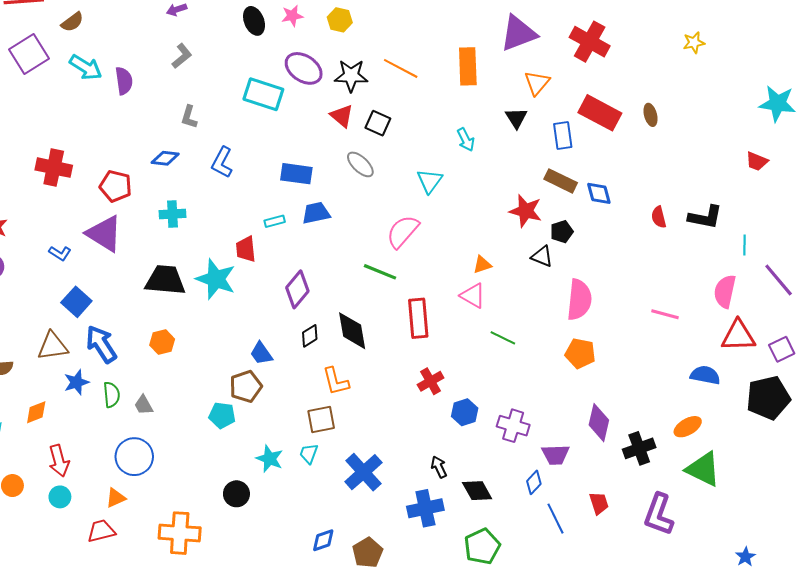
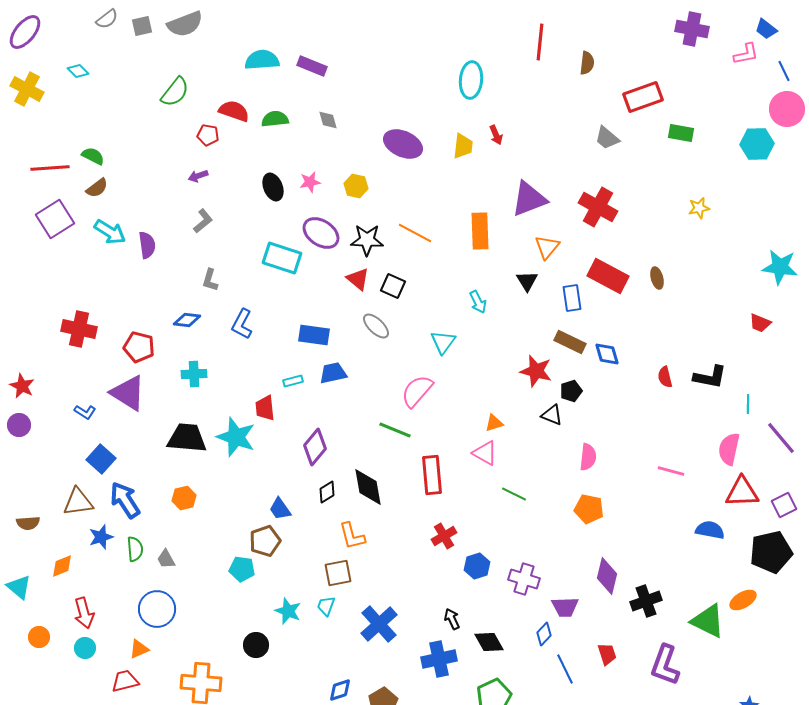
pink semicircle: (579, 300) -> (588, 457), size x0.7
orange ellipse: (688, 427) -> (743, 600), moved

